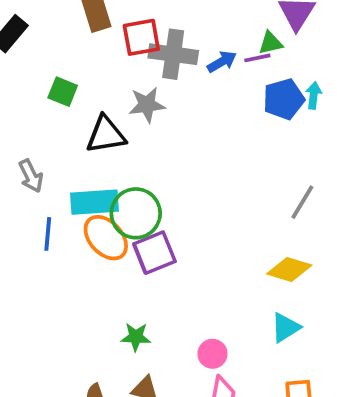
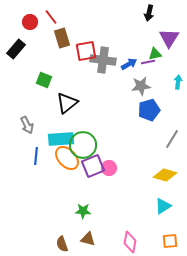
blue pentagon: (284, 99) -> (149, 110), moved
gray star: (147, 105) -> (141, 86), moved
black triangle: (106, 135) -> (67, 103), turned -30
pink circle: (212, 354) -> (109, 168), moved

